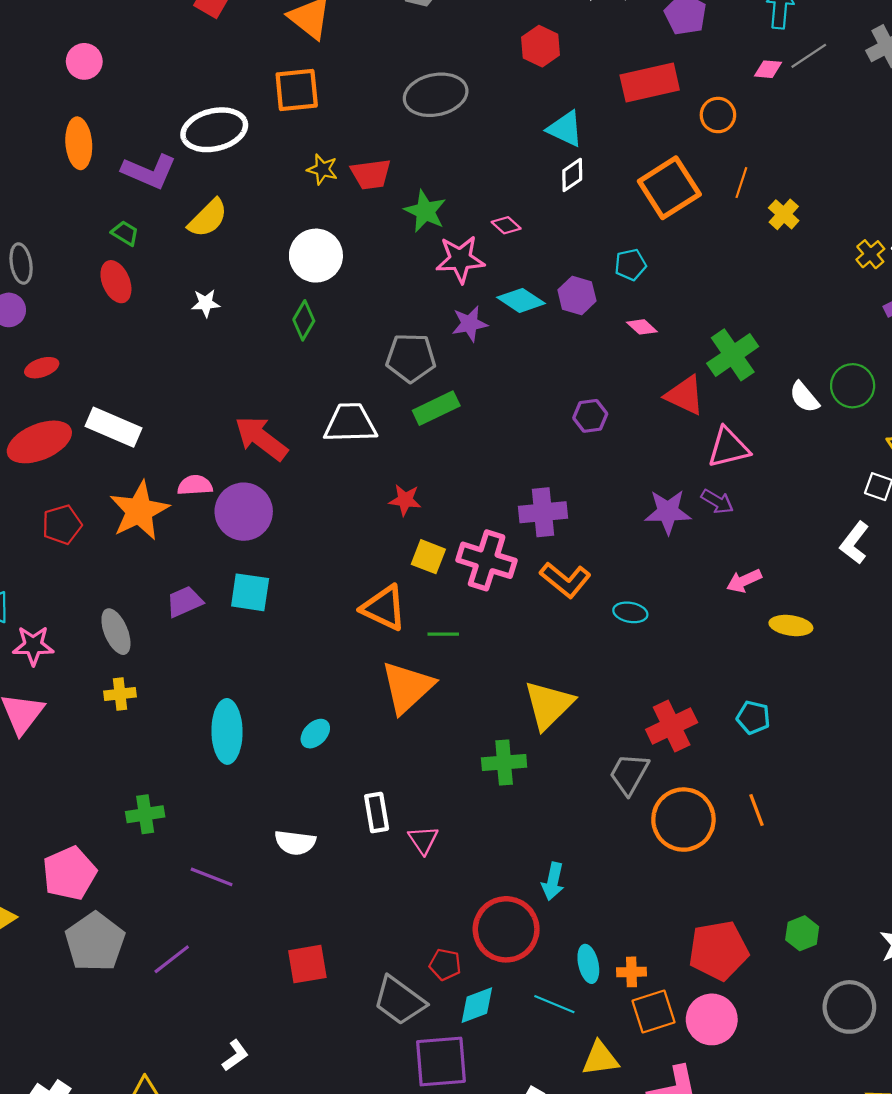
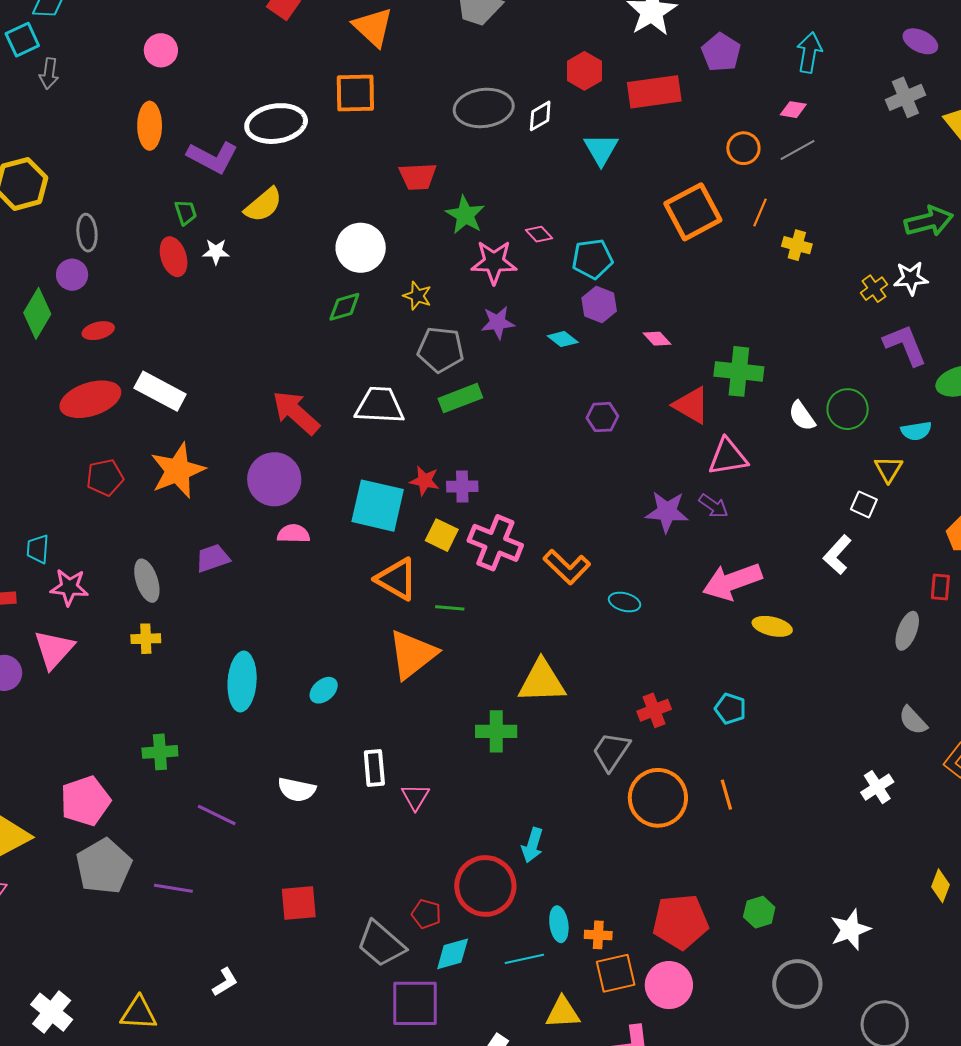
gray line: (809, 56) -> (797, 150), moved
red rectangle: (650, 82) -> (654, 92), moved
cyan triangle: (565, 129) -> (601, 149), turned 30
yellow star: (322, 169) -> (417, 296), moved
white diamond: (572, 175) -> (540, 116), moved
yellow cross: (784, 214) -> (797, 245), turned -32
green trapezoid: (125, 233) -> (186, 212), turned 36
cyan pentagon: (630, 265) -> (592, 259), moved, size x1.4
cyan diamond: (521, 300) -> (563, 339), moved, size x0.7
white star: (206, 303) -> (216, 252), moved
green diamond: (304, 320) -> (344, 307), turned 39
green cross: (733, 355) -> (739, 371), turned 36
pink semicircle: (195, 485) -> (293, 534), moved
purple cross: (543, 512) -> (462, 486), moved, size x0.7
pink arrow: (744, 581) -> (732, 581), size x1.8
cyan square: (250, 592) -> (378, 506), moved, size x1.4
yellow triangle: (549, 705) -> (542, 681), turned 38
red cross: (672, 726) -> (654, 710), size x0.7
purple line: (172, 959) -> (173, 888), turned 42
cyan line: (554, 1004) -> (524, 959), turned -39

